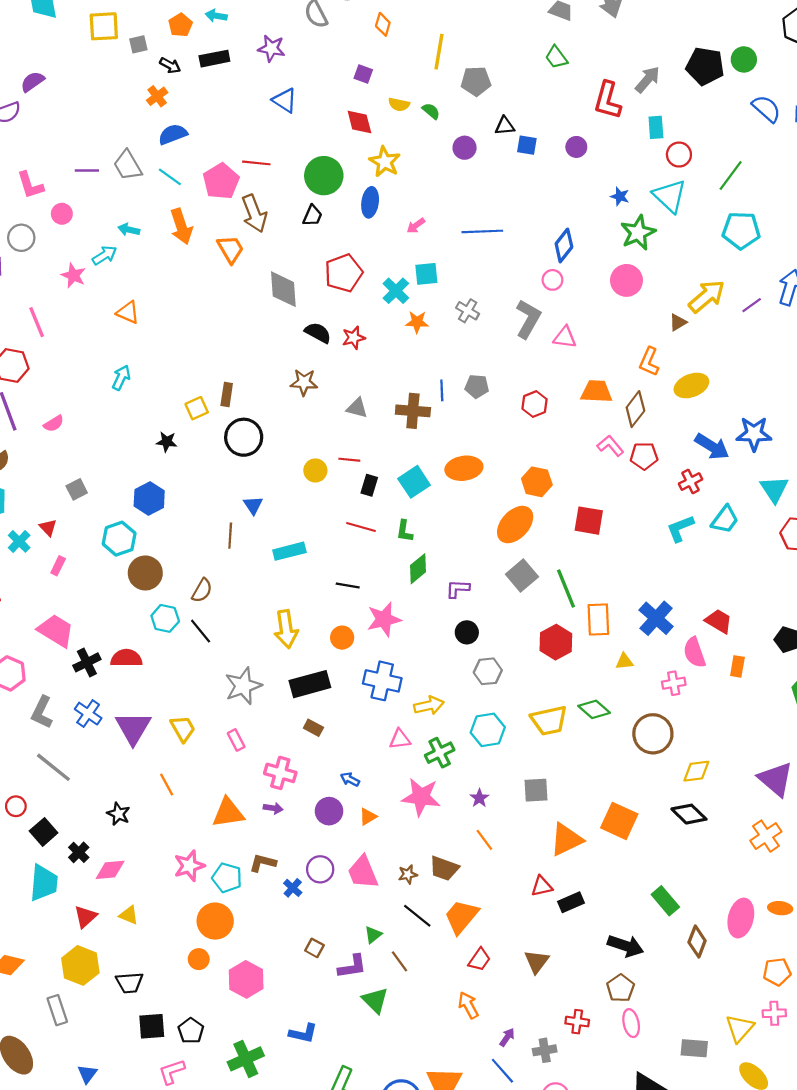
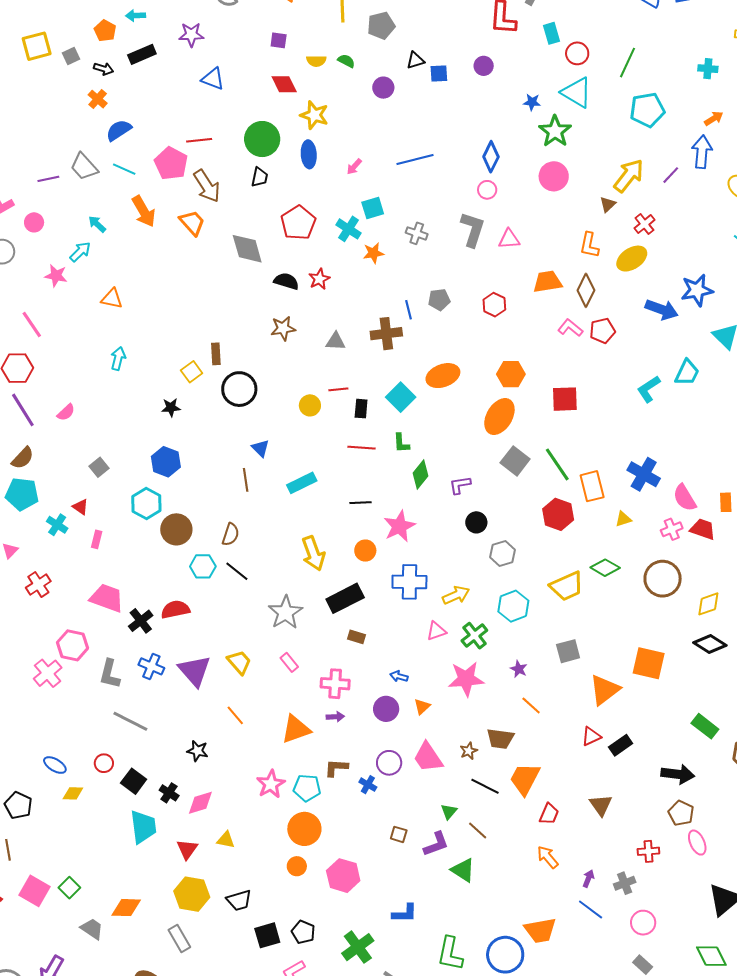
cyan arrow: (129, 230) -> (97, 224), turned 42
red cross: (691, 482) -> (645, 224), moved
red trapezoid: (719, 621) -> (703, 529), moved

